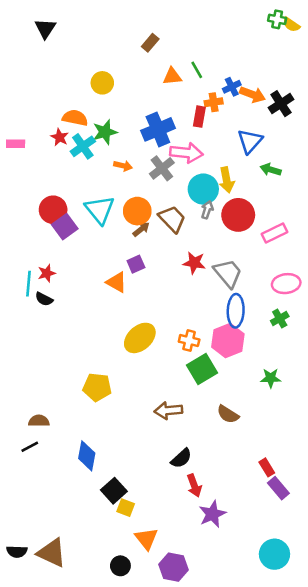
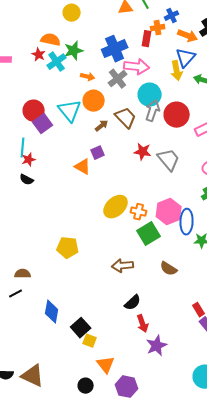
orange arrow: (252, 95) -> (188, 36), moved
yellow arrow: (227, 180) -> (177, 71), moved
gray arrow: (207, 210) -> (153, 111), size x1.5
orange circle: (137, 211) -> (94, 101), moved
cyan line: (28, 284) -> (23, 148), moved
blue ellipse: (236, 311) -> (187, 222), moved
yellow ellipse: (140, 338) -> (116, 207), moved
blue diamond: (87, 456) -> (52, 312), moved

